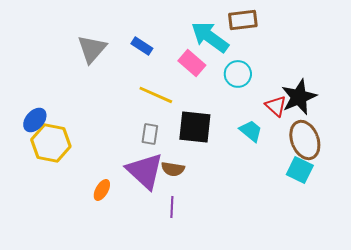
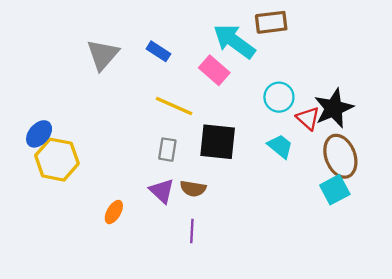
cyan circle: (238, 74) -> (279, 97), moved
cyan square: (300, 170) -> (335, 190), turned 36
purple triangle: (145, 171) -> (162, 191), size x0.6

